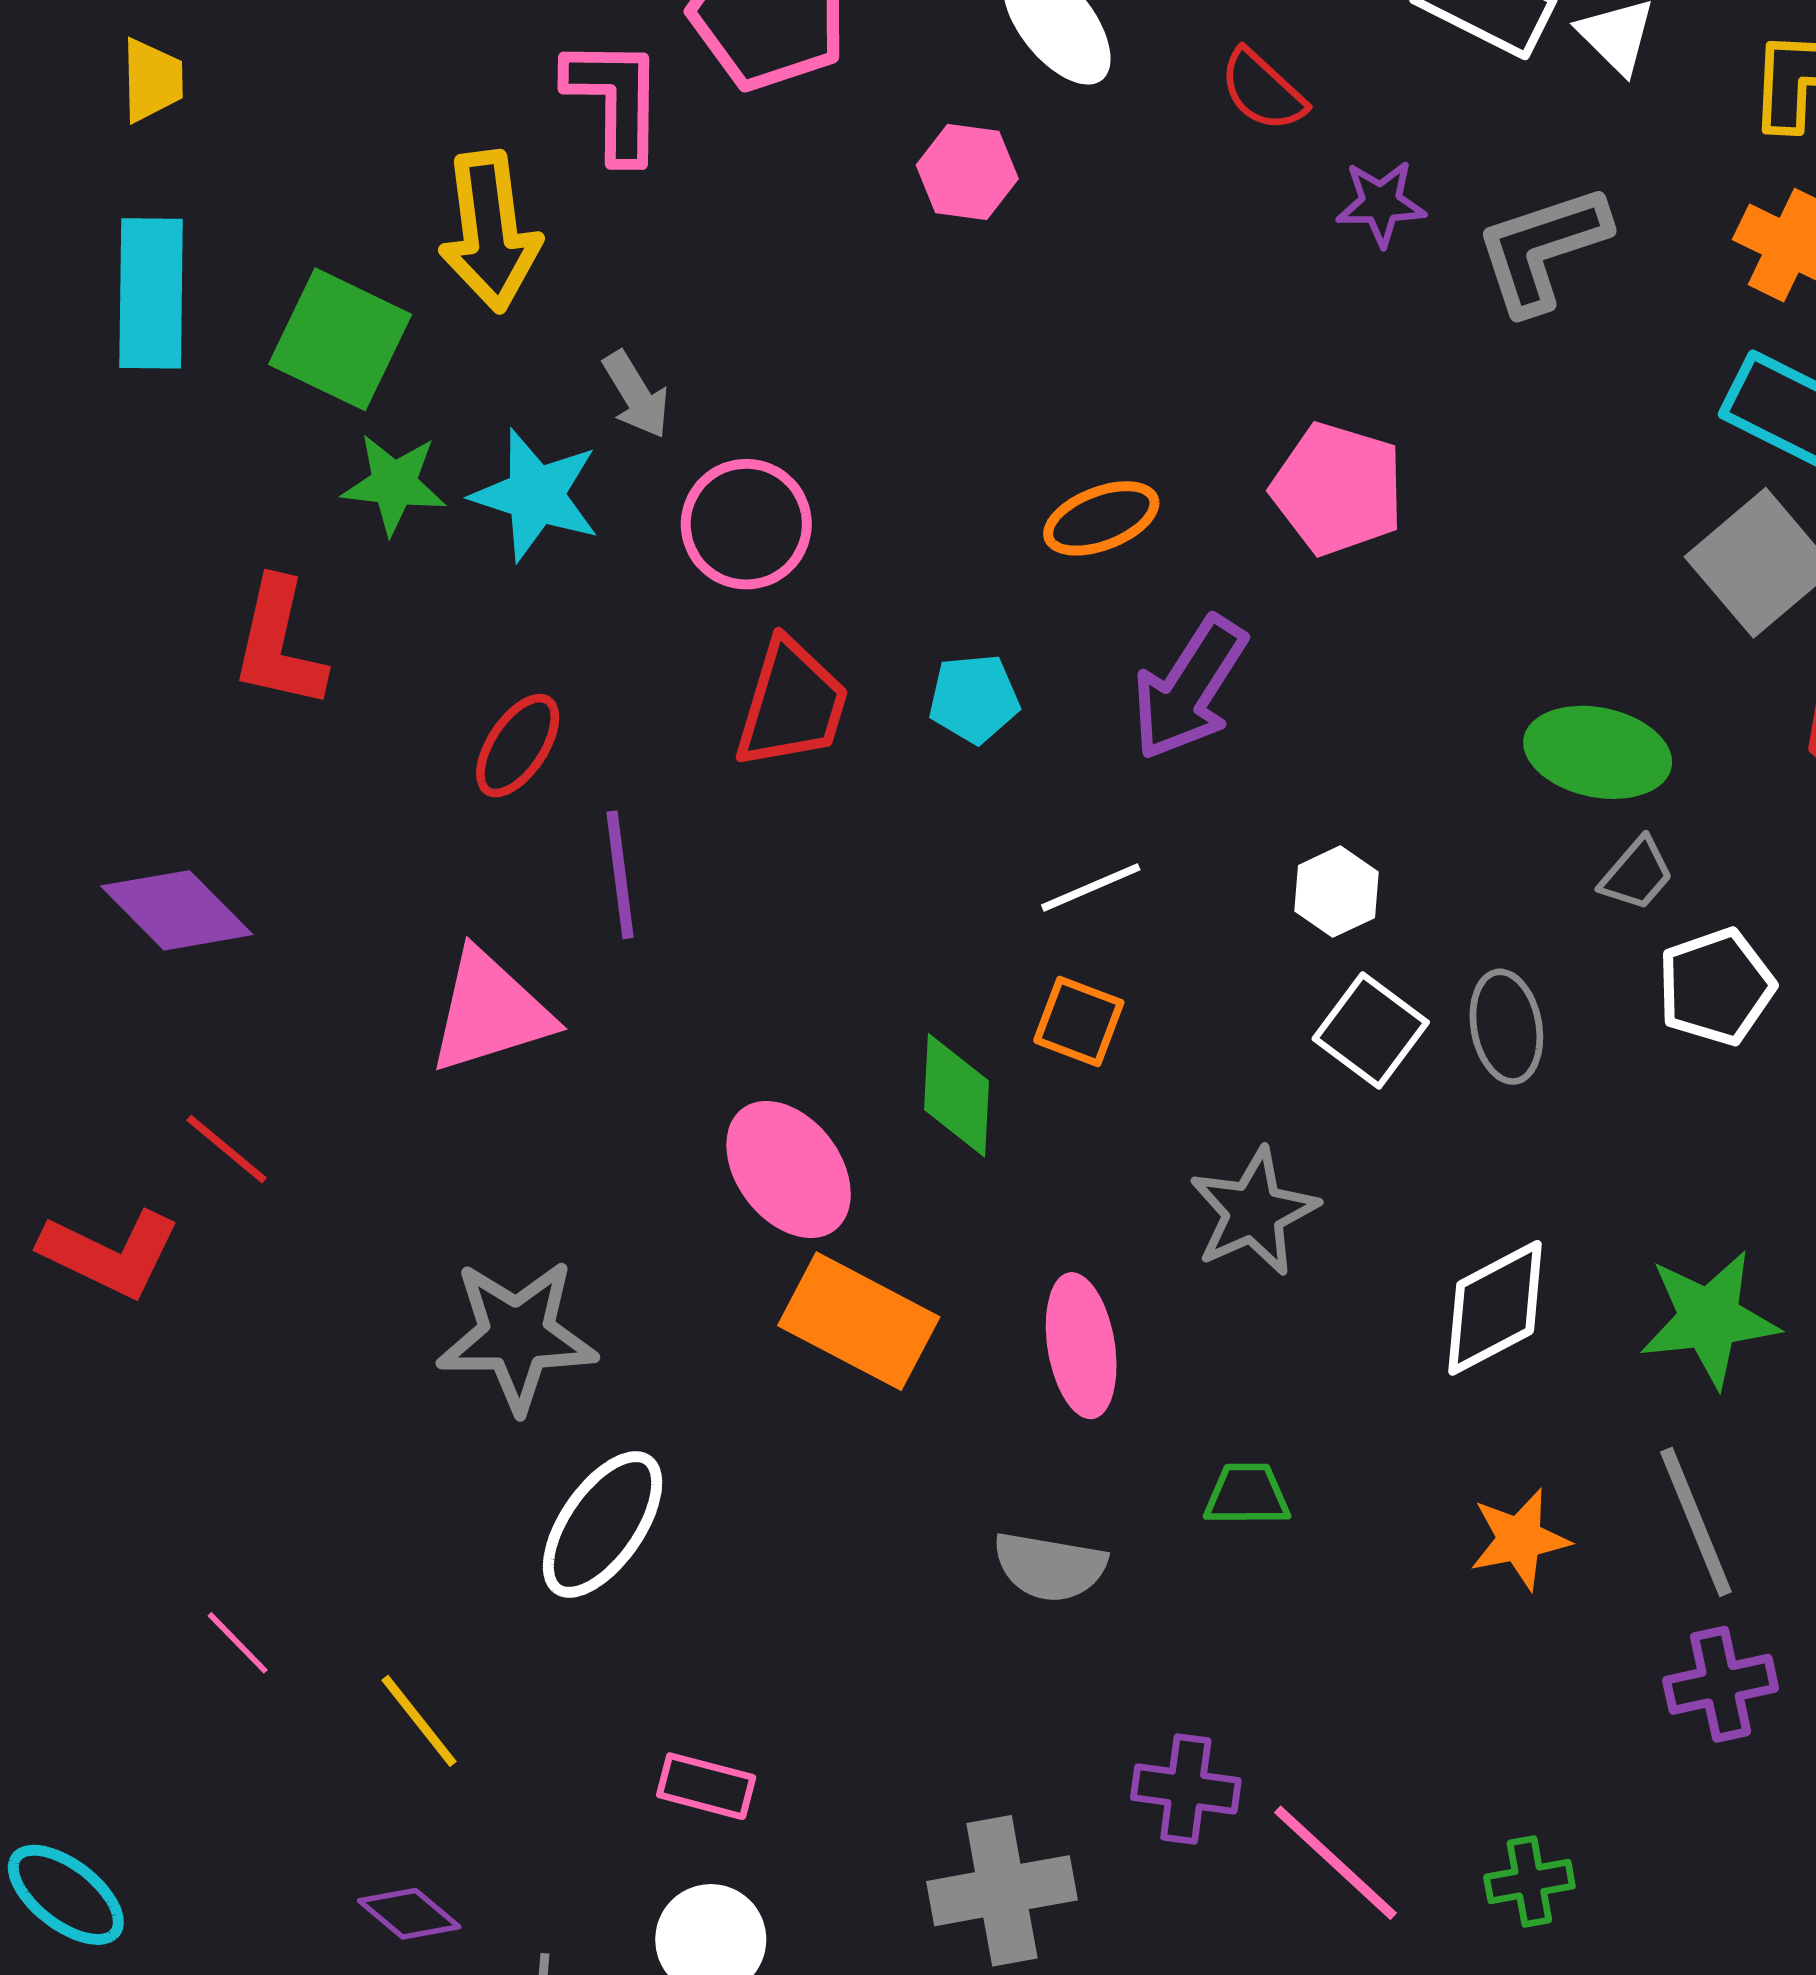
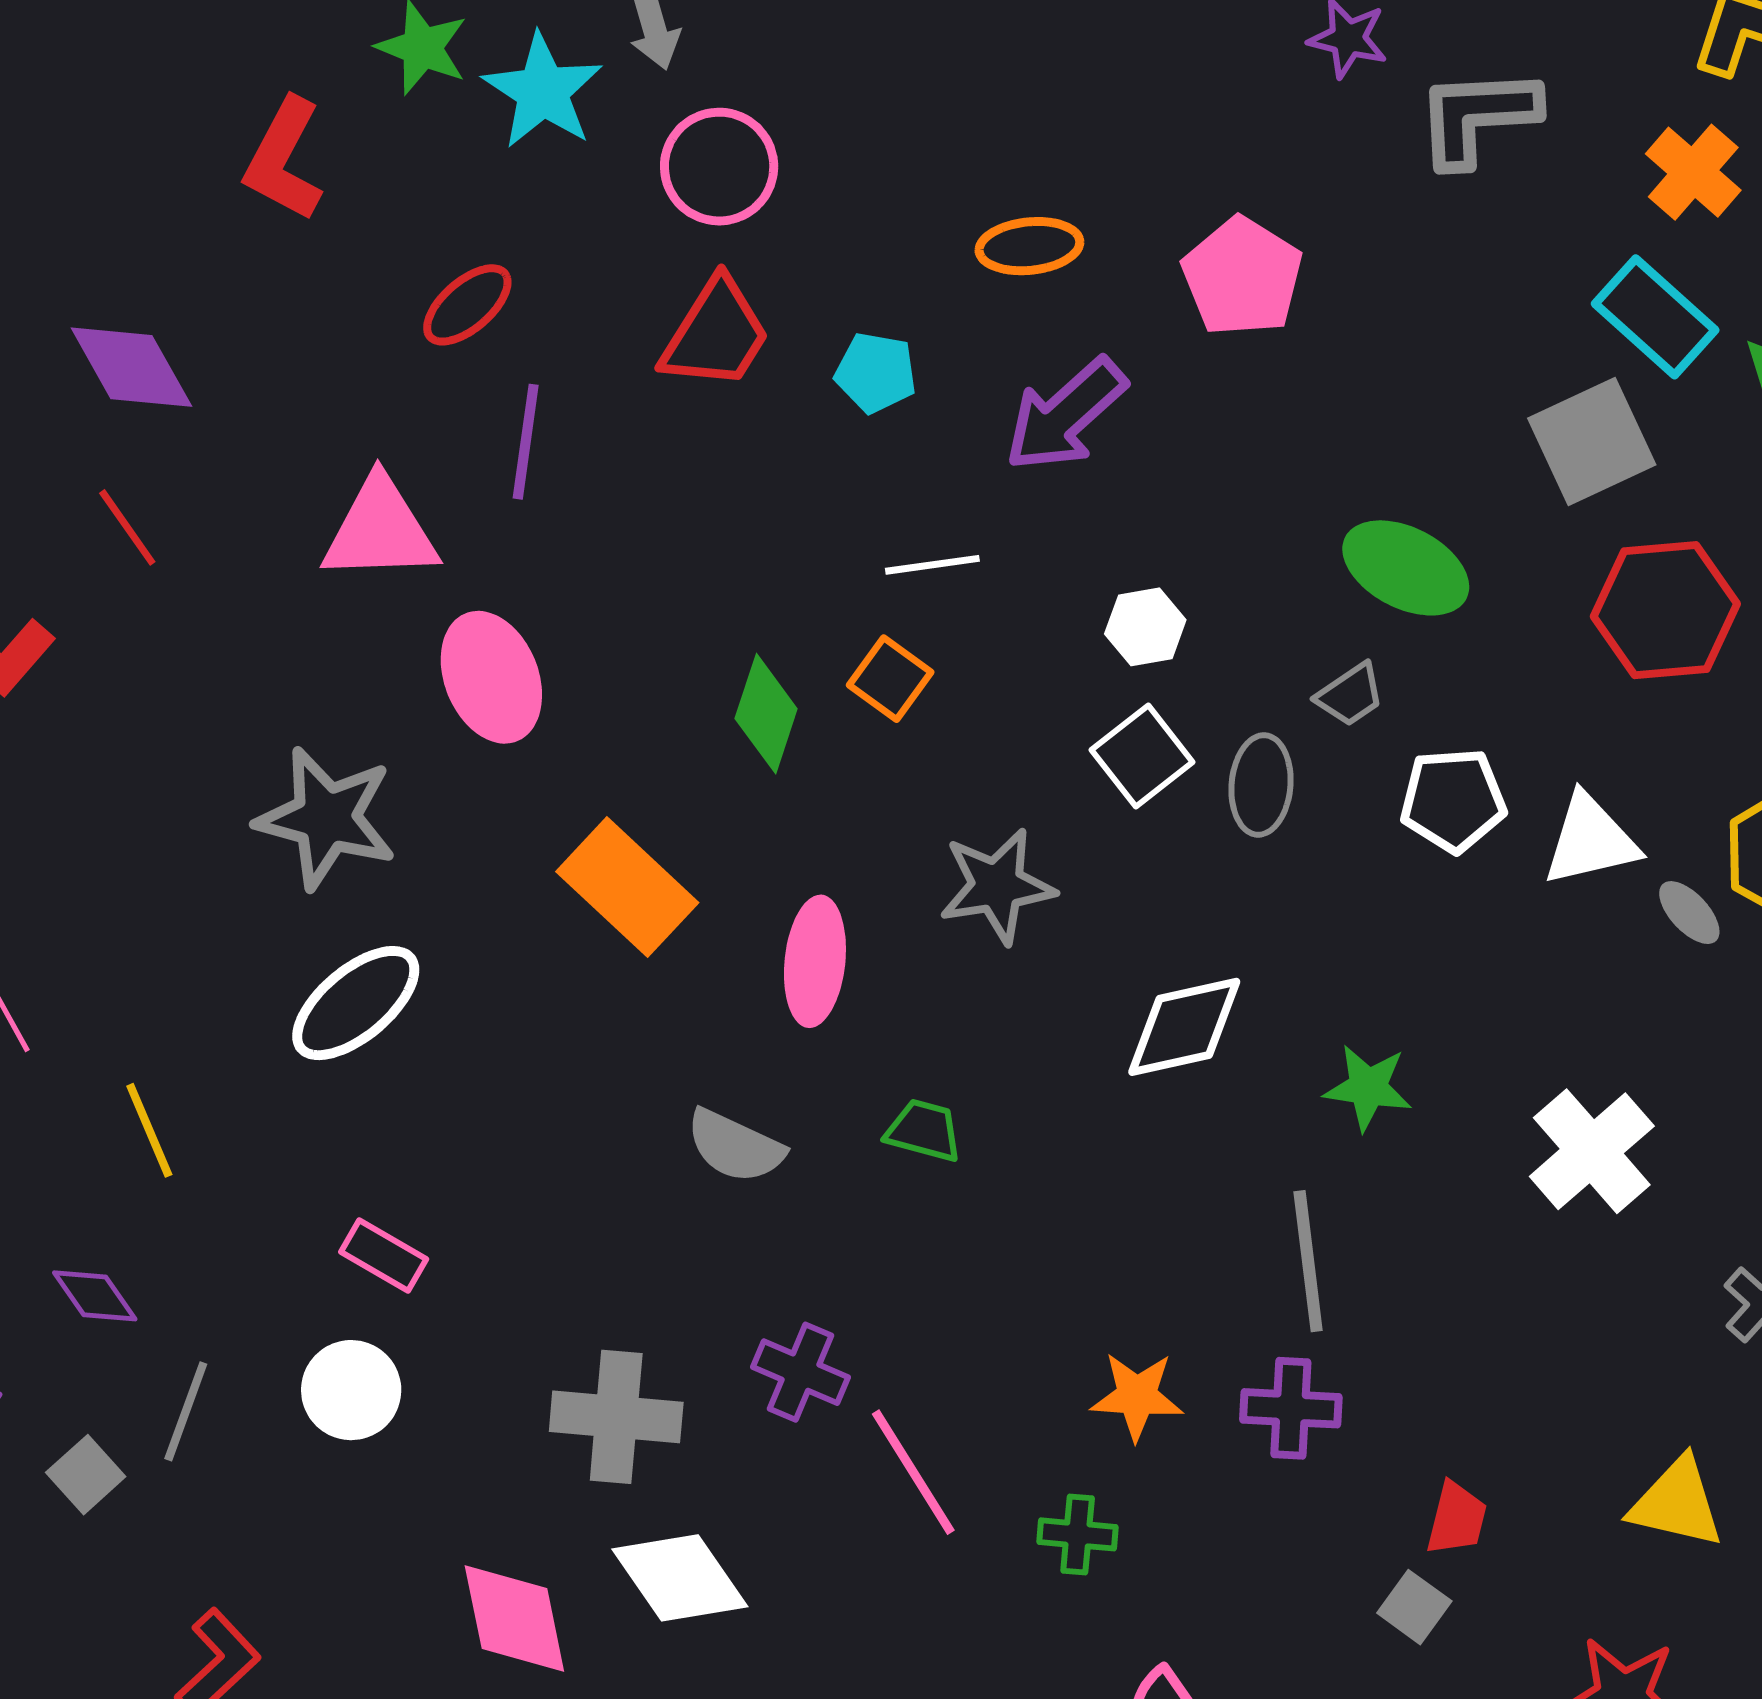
gray trapezoid: (1637, 874) -> (1350, 695), moved
red line: (227, 1149) -> (127, 527), moved
pink ellipse: (789, 1169) -> (491, 677), moved
green star: (1709, 1319) -> (1368, 1087), size x0.7
orange star: (1519, 1539) -> (1137, 1396), moved

